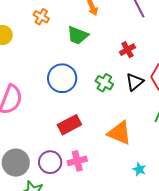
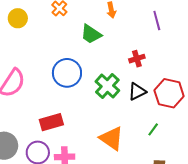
green cross: (104, 83) -> (107, 86), size x1.4
red rectangle: (69, 125) -> (51, 122), moved

